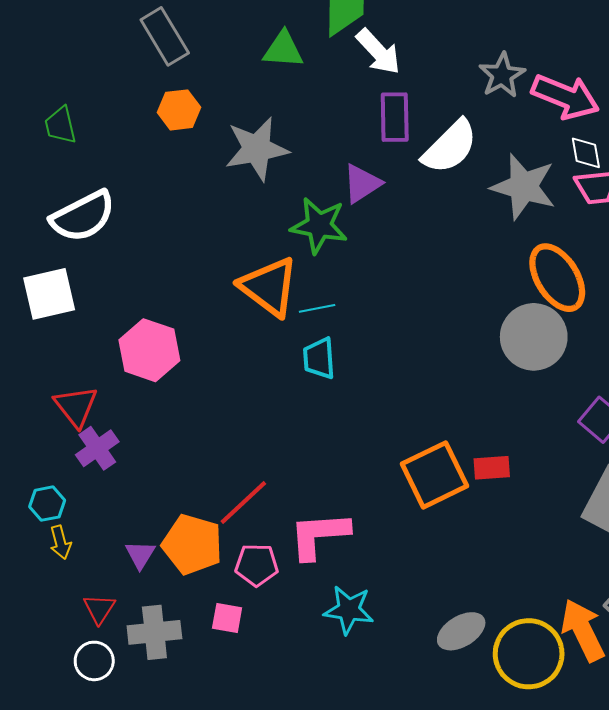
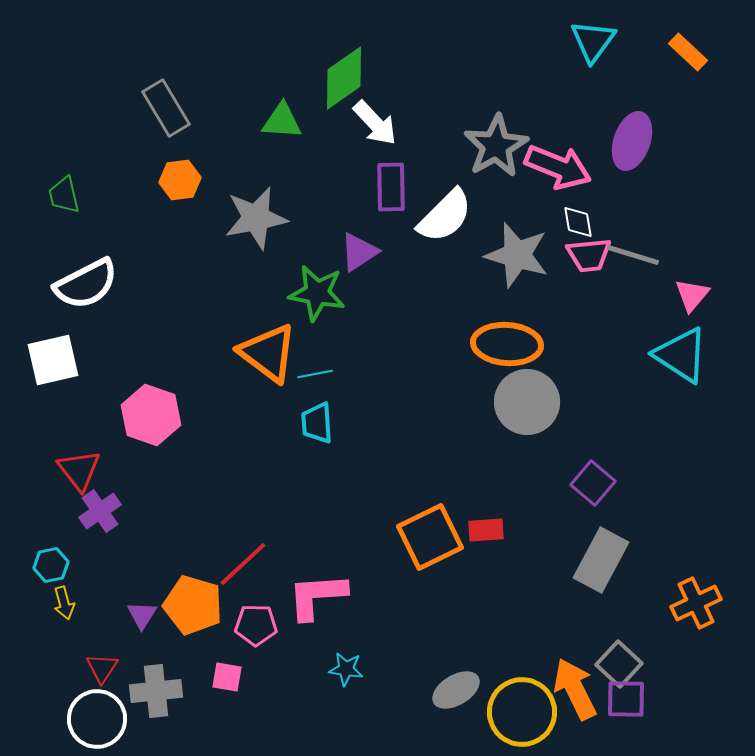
gray star: (502, 75) -> (496, 146), size x1.4
orange ellipse: (557, 278) -> (507, 344), moved, turned -54
cyan star: (349, 610) -> (346, 669), size x0.7
white circle: (94, 661) -> (97, 719), size x1.5

